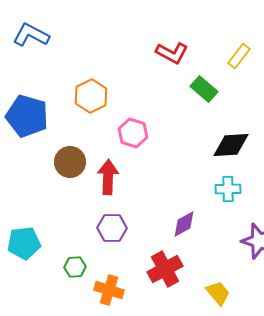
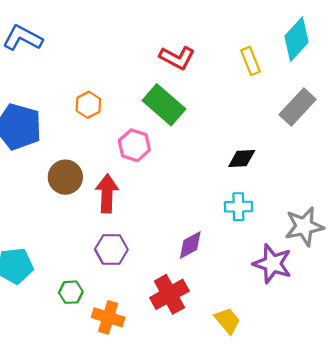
yellow rectangle: (239, 56) -> (250, 61), turned -60
green rectangle: (204, 89) -> (164, 105), moved, size x1.4
orange hexagon: (91, 96) -> (88, 105), size x0.7
black diamond: (231, 145) -> (242, 158), size x0.7

